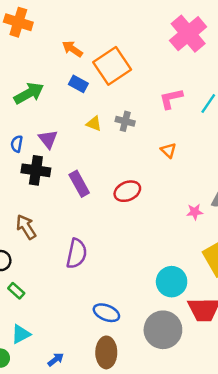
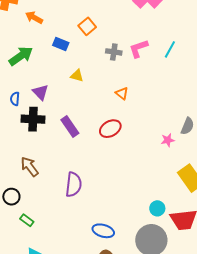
orange arrow: (72, 49) -> (34, 18), moved
orange square: (112, 66) -> (87, 26), size x0.6
gray cross: (125, 121) -> (114, 52), moved
orange triangle: (168, 150) -> (122, 93), moved
cyan circle: (172, 282) -> (157, 208), moved, size x0.6

